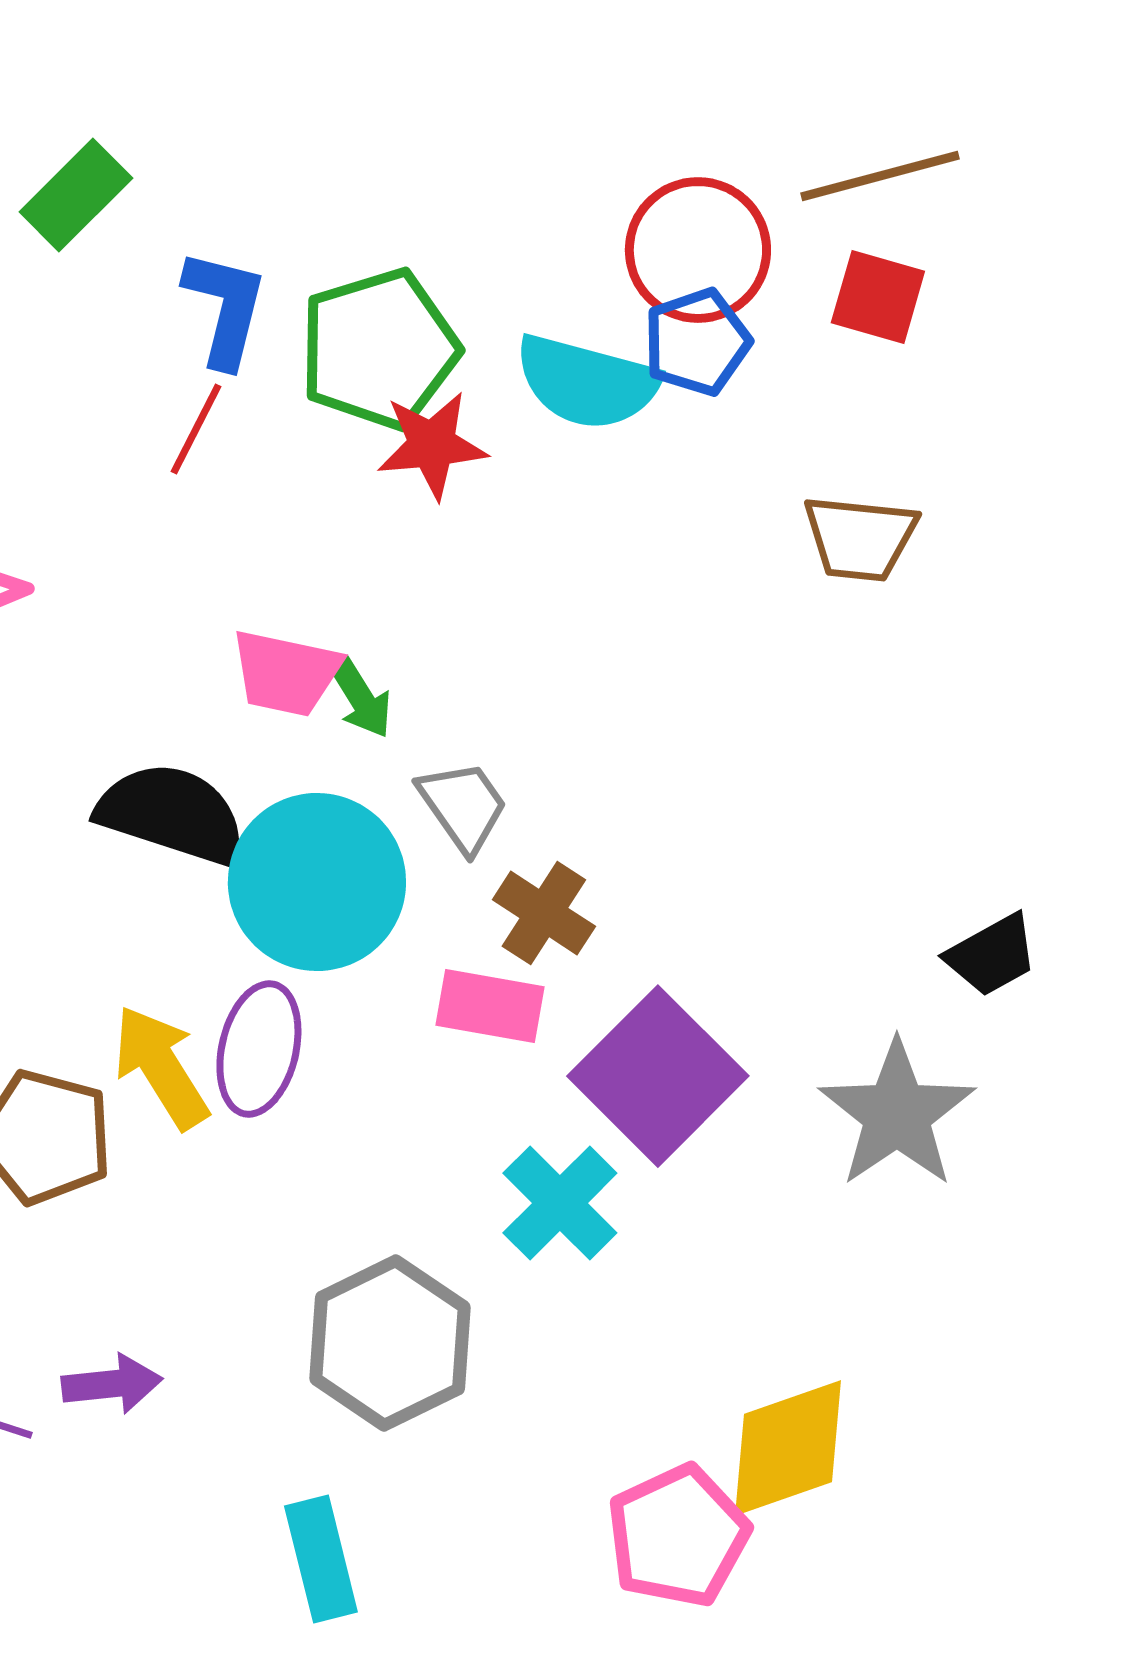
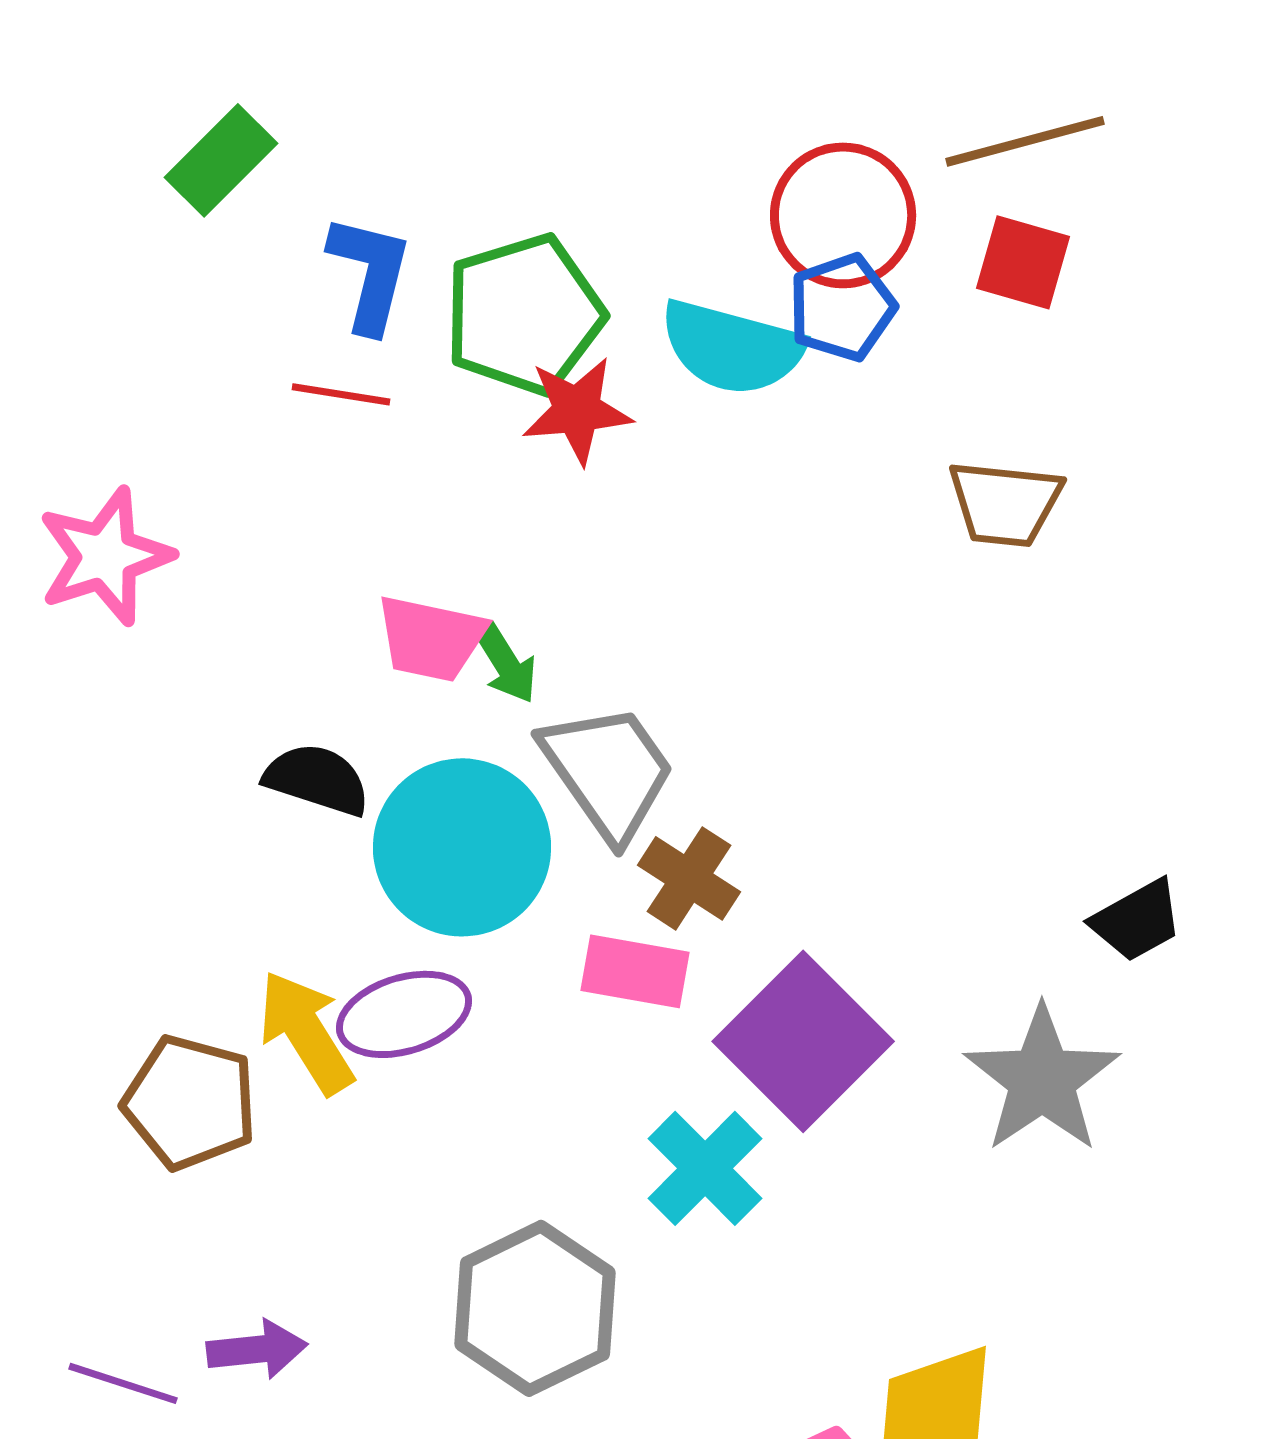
red line: (196, 429) -> (341, 394), turned 72
gray trapezoid: (463, 806) -> (608, 771), size x1.5
black semicircle: (172, 814) -> (317, 779), size x0.7
purple ellipse: (259, 1049) -> (404, 1014), turned 60

